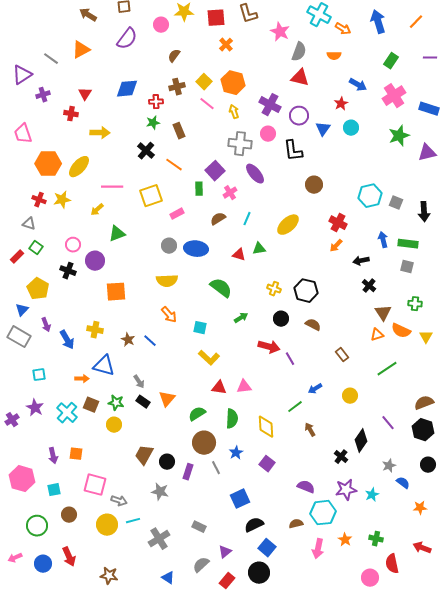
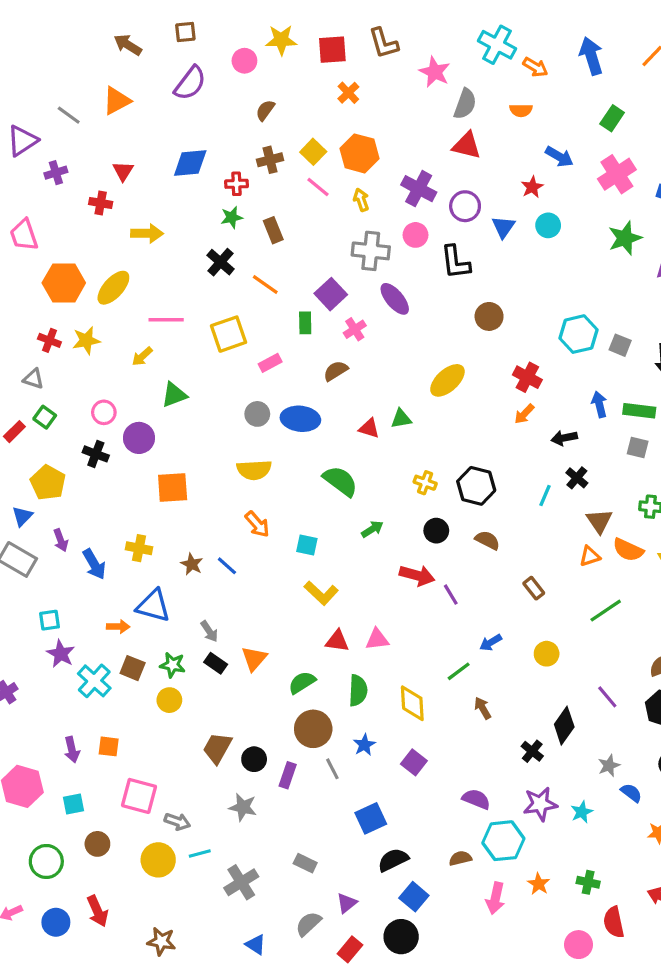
cyan line: (247, 219) -> (545, 495), moved
purple star: (35, 408) -> (61, 654), moved

